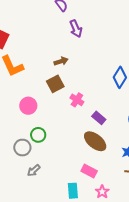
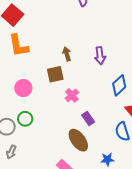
purple arrow: (76, 29) -> (100, 56), moved
brown arrow: (61, 61) -> (67, 54), turned -104
gray arrow: (34, 170) -> (11, 152), turned -40

